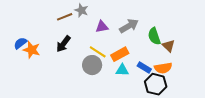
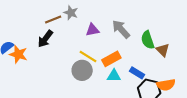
gray arrow: (129, 26) -> (121, 29), turned -102
black arrow: (63, 44) -> (45, 39), moved
orange semicircle: (163, 68) -> (166, 85), moved

